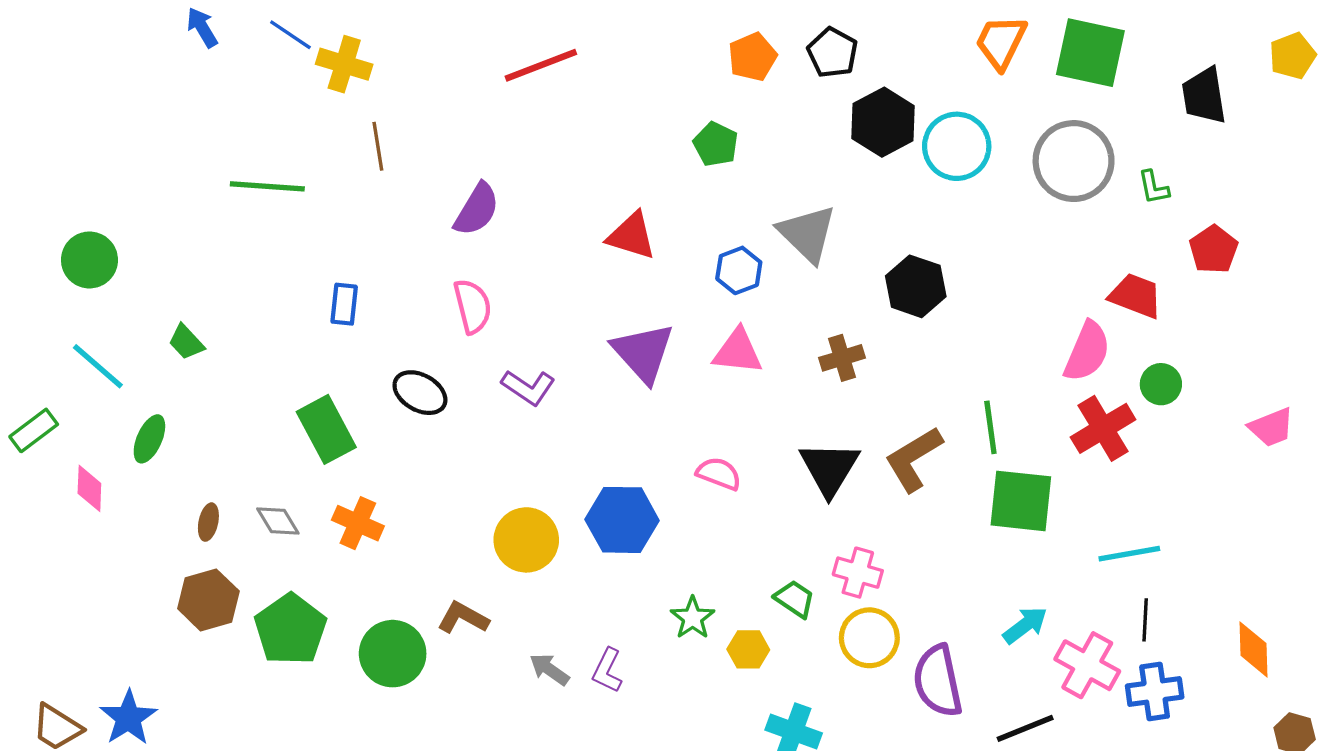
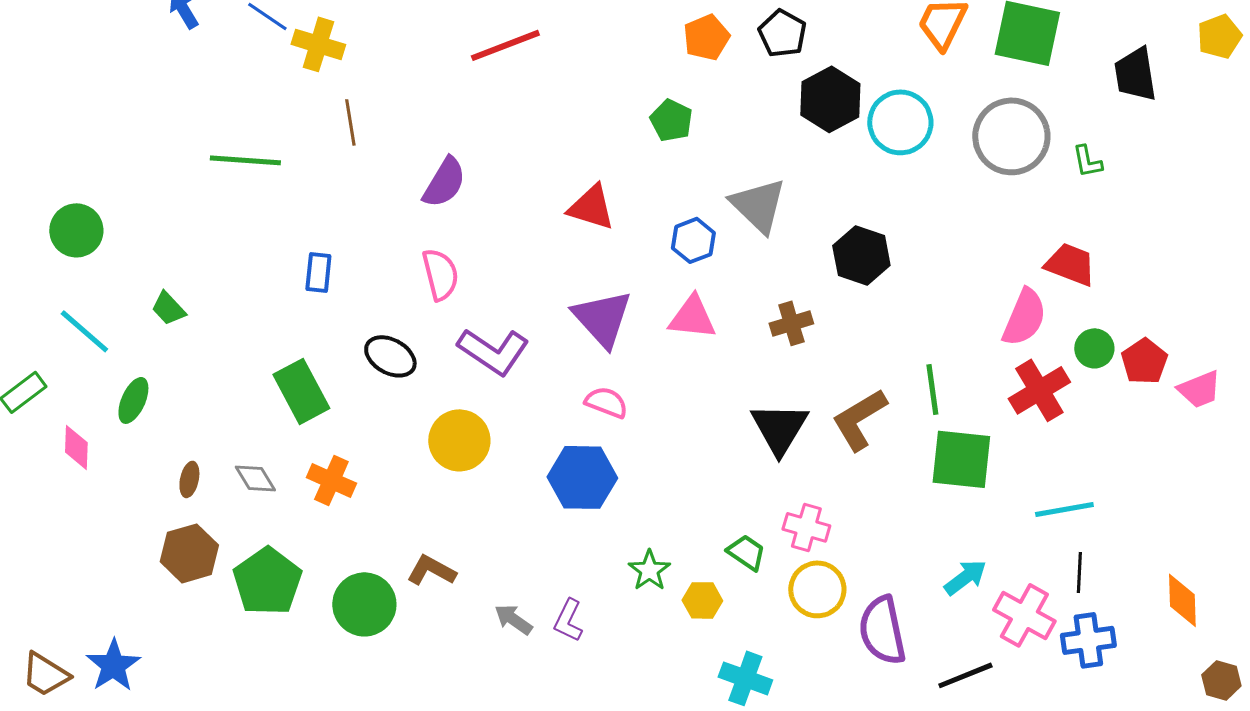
red pentagon: (1214, 249) -> (1144, 361), moved
purple L-shape: (528, 387) -> (493, 351), size x1.4
pink semicircle: (719, 474) -> (606, 402), moved
yellow circle: (526, 540) -> (459, 440), moved

